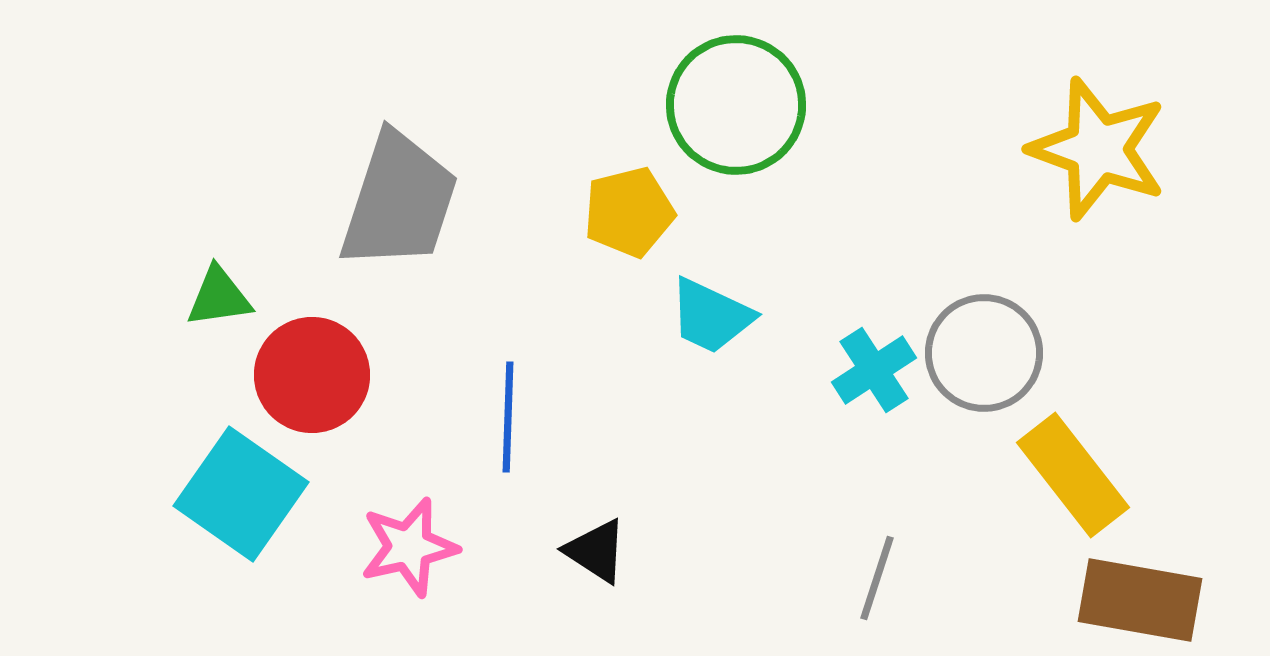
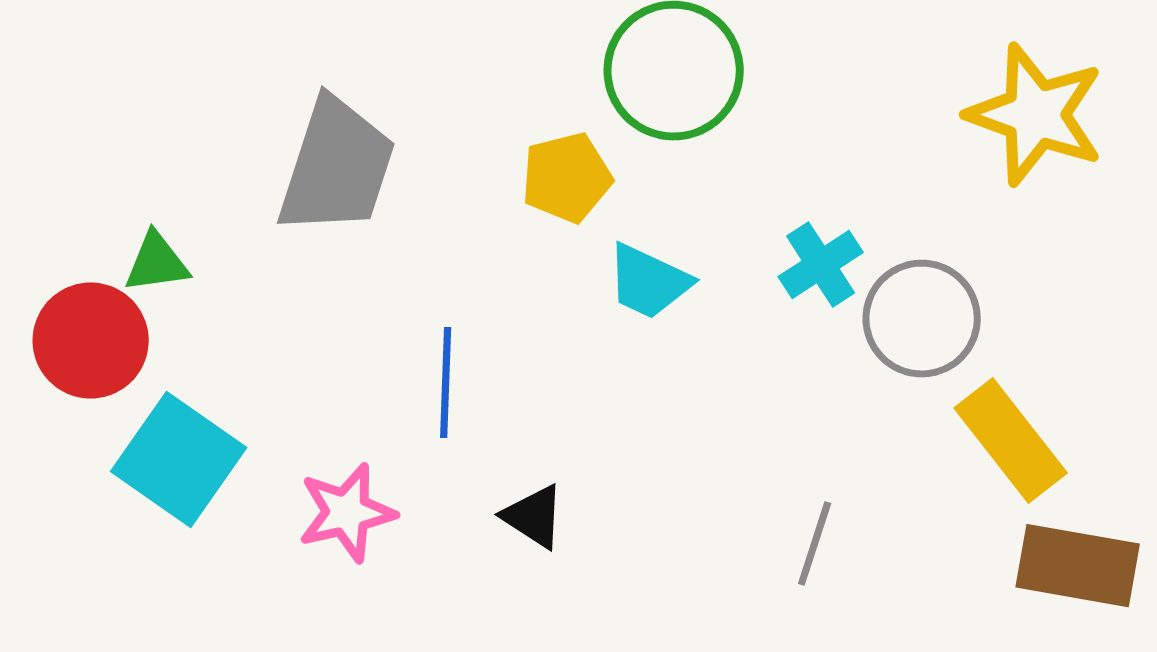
cyan cross: (874, 370) -> (821, 265), moved
red circle: (312, 375) -> (91, 341), moved

